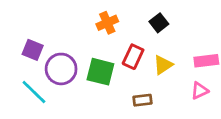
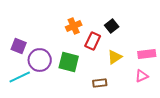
red rectangle: (133, 57) -> (93, 41), moved
cyan line: (34, 92) -> (20, 77), turned -70

